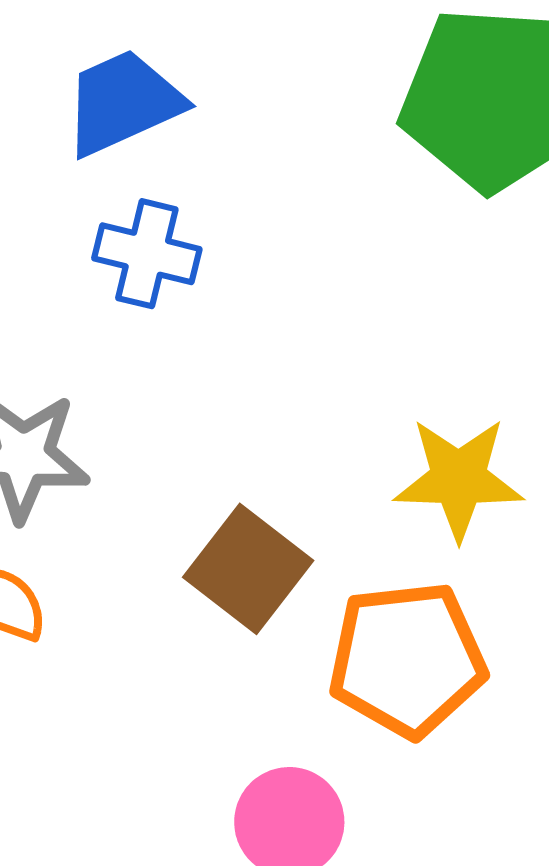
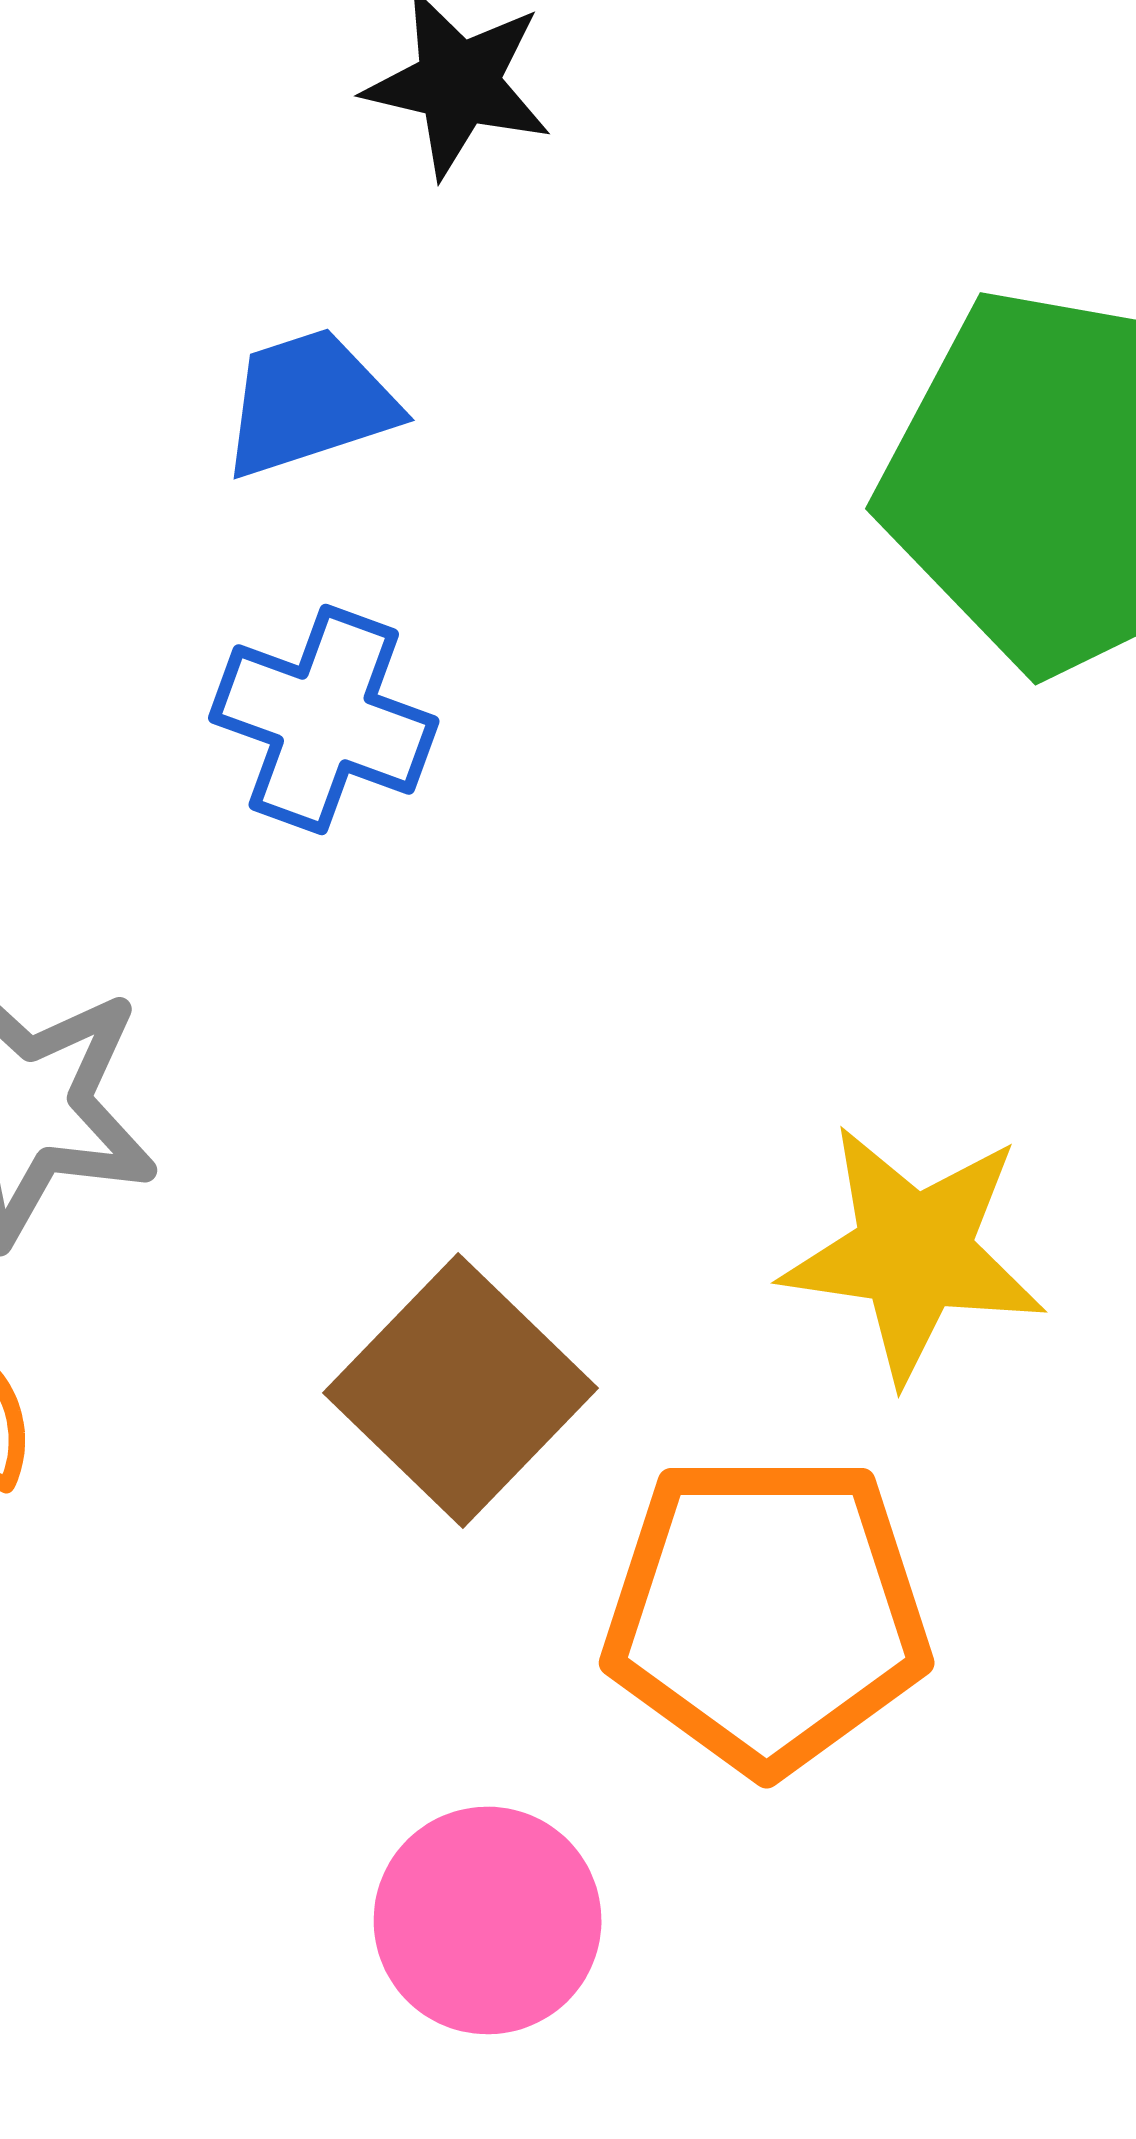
blue trapezoid: (123, 102) -> (309, 403), size x0.7

